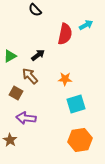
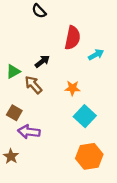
cyan arrow: (86, 25) -> (96, 55), moved
green triangle: (10, 56) -> (13, 71), moved
brown square: (16, 93) -> (14, 113), moved
cyan square: (76, 104) -> (85, 116), turned -30

